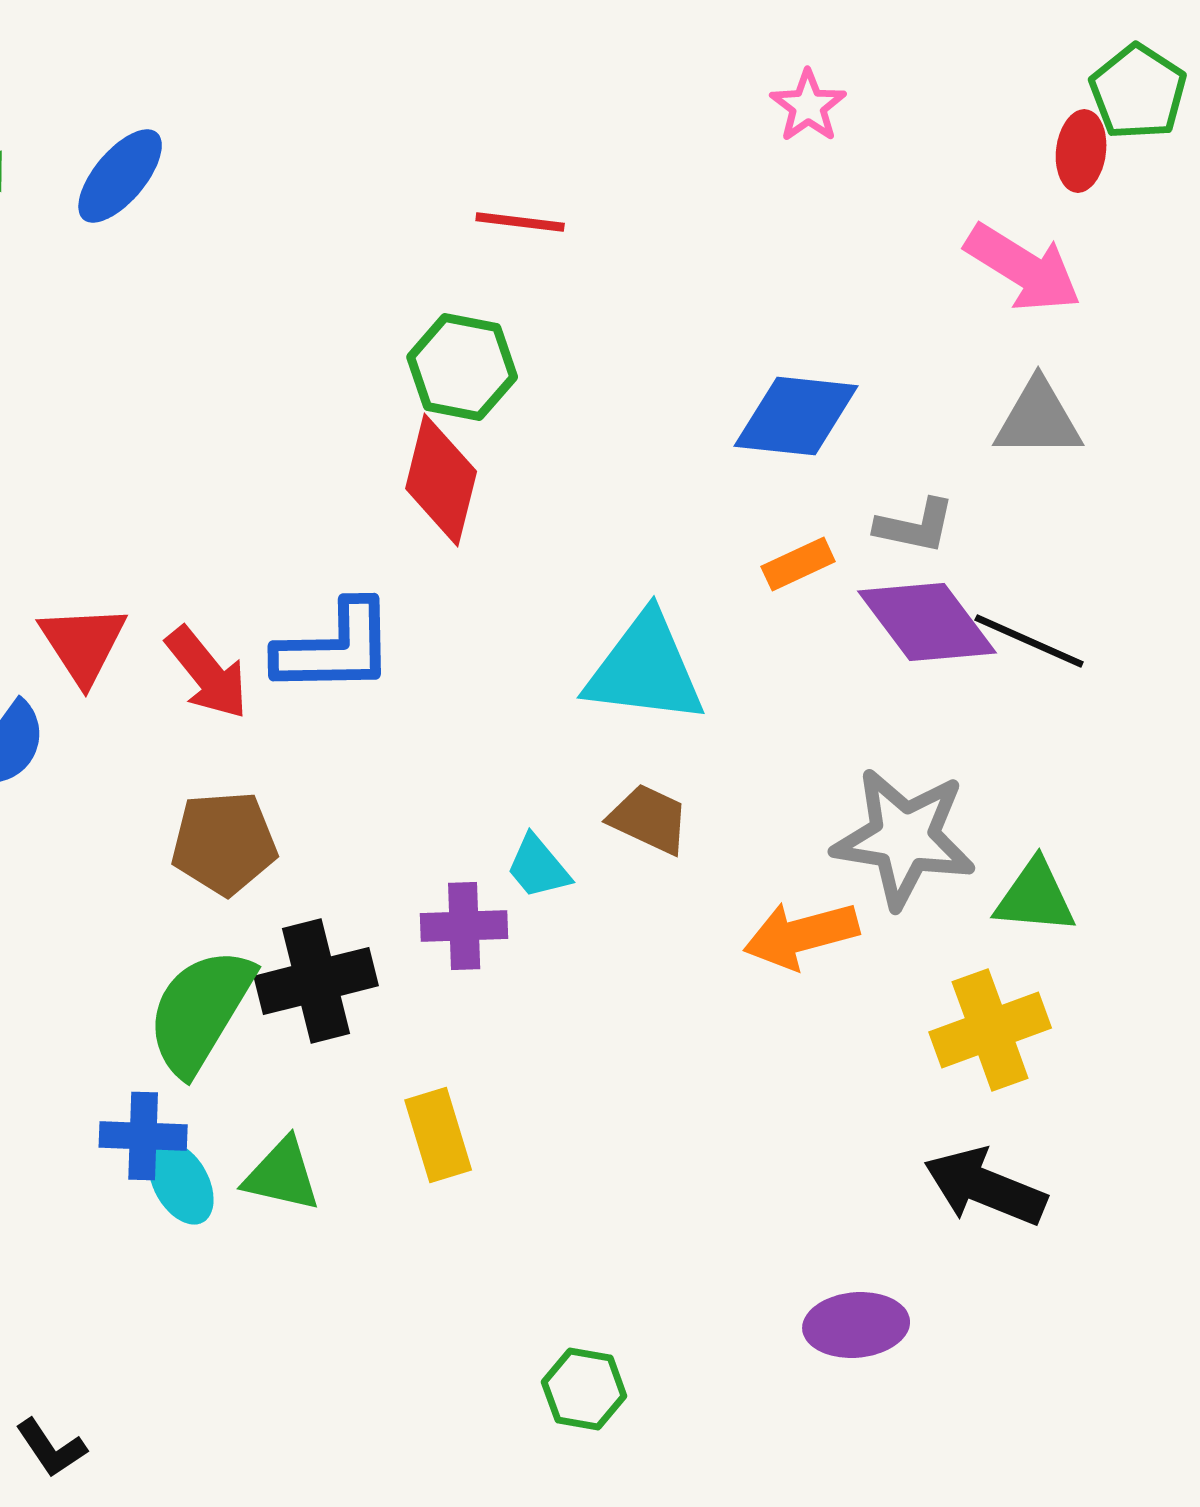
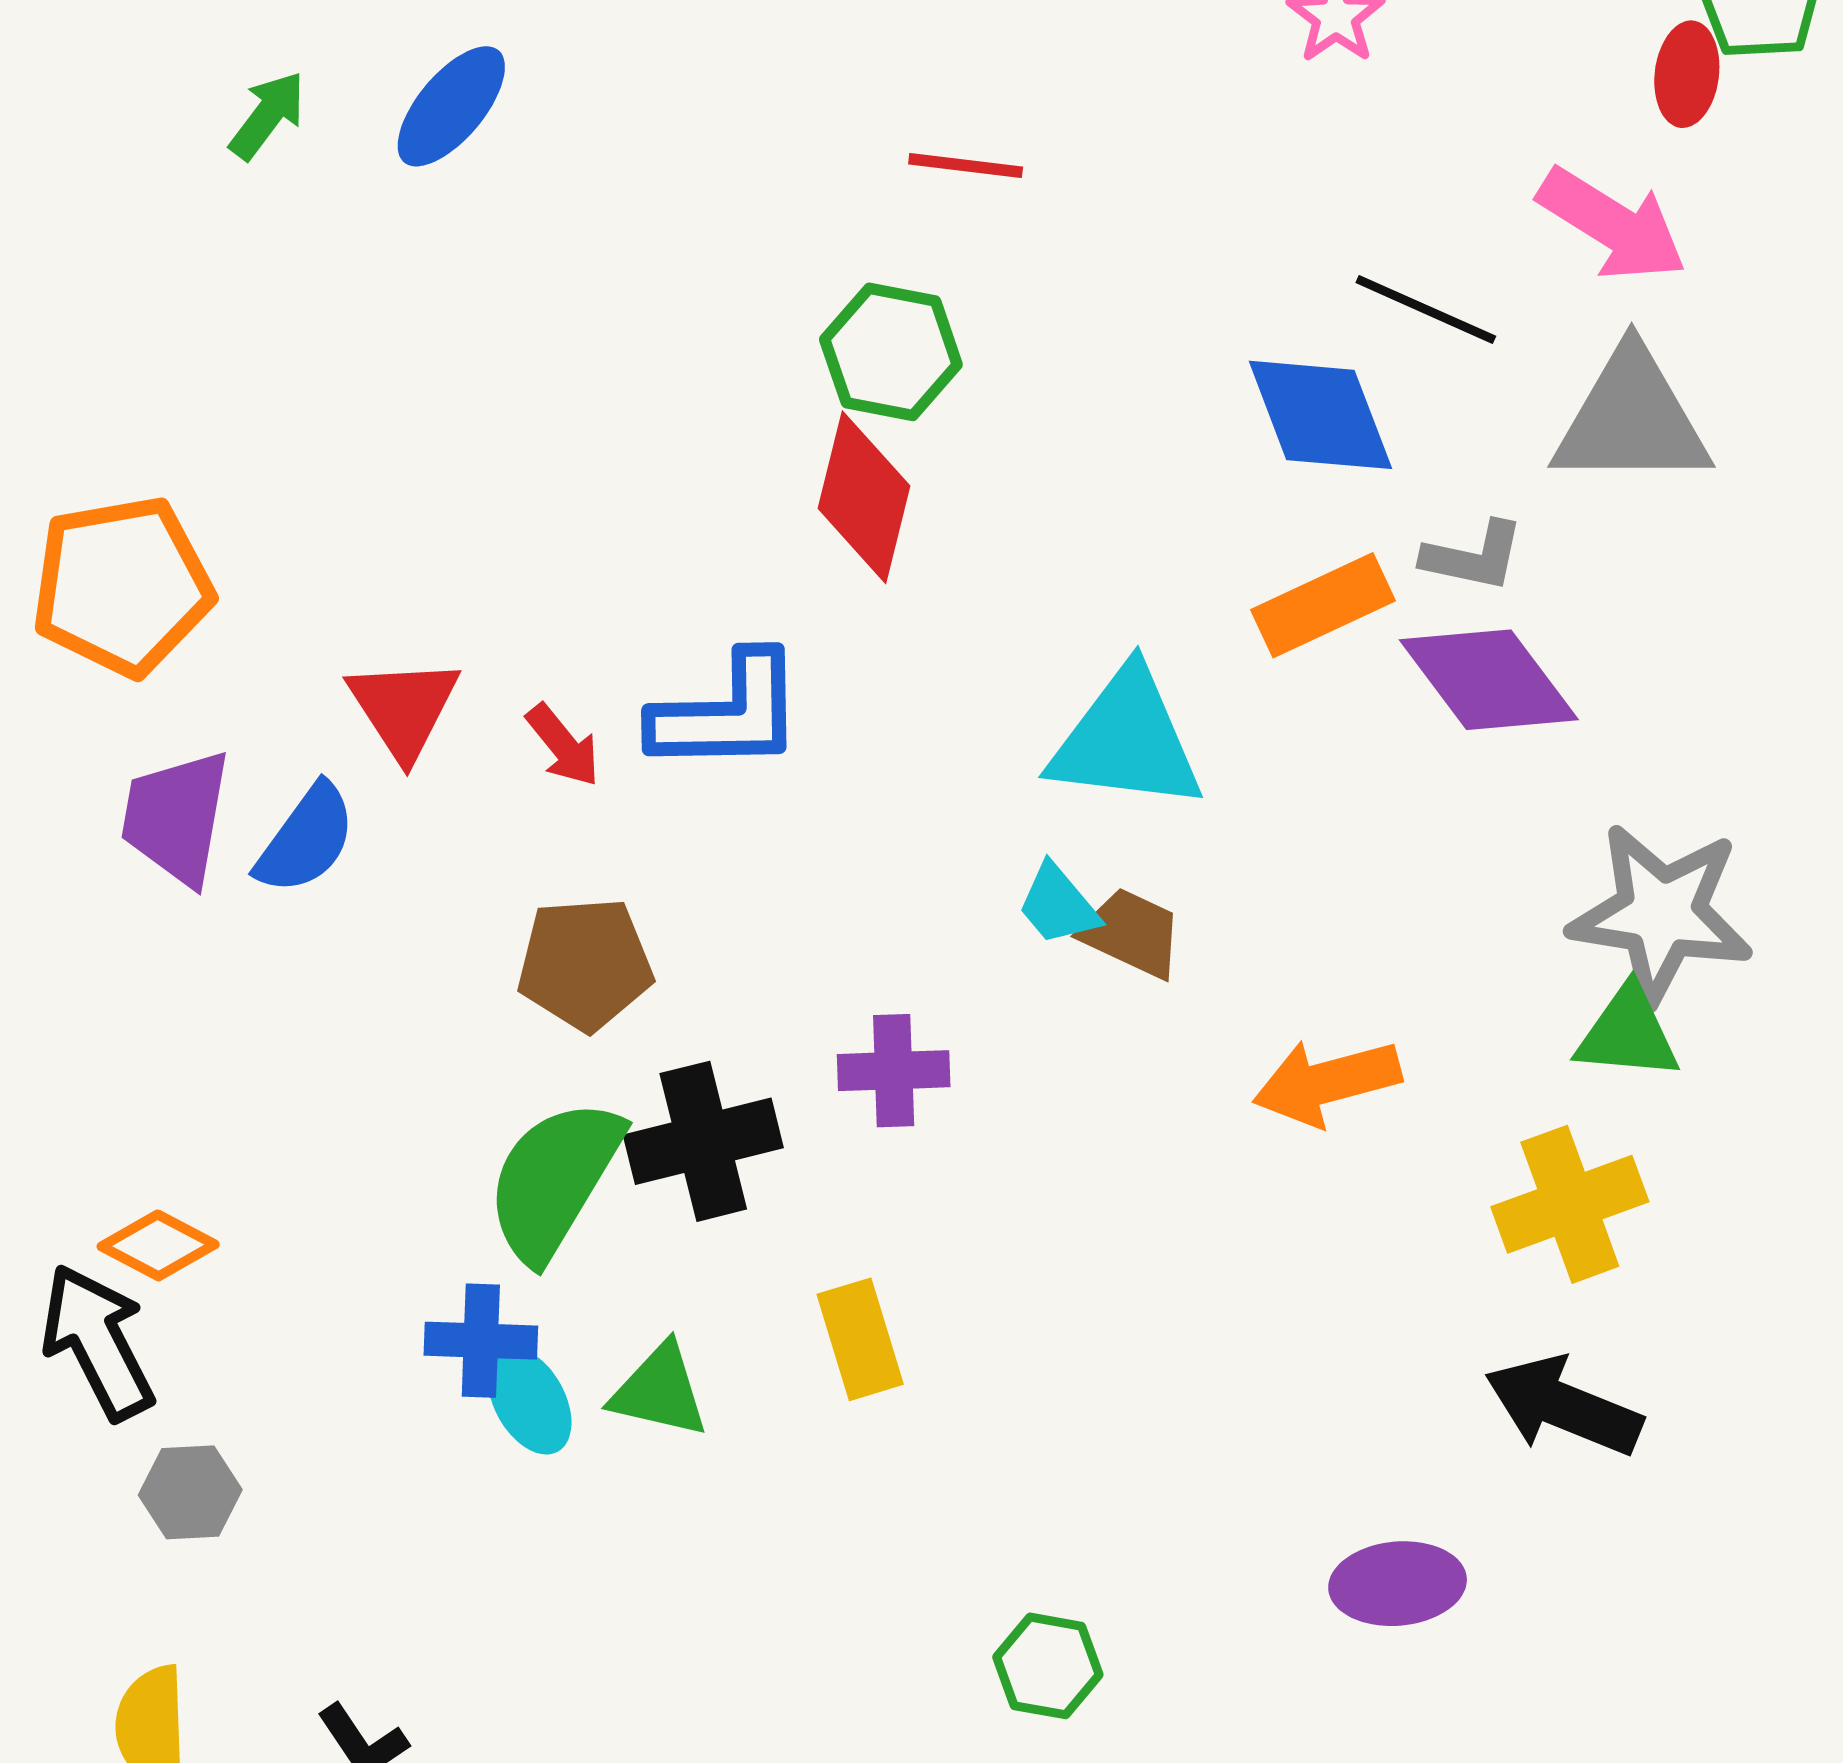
blue diamond: (796, 416) -> (1320, 415), turned 63
gray triangle: (1038, 419) -> (1632, 419), size x1.4
orange rectangle: (798, 564) -> (1323, 605), size x1.5
black line: (1029, 641) -> (1426, 309), moved
red arrow: (207, 673) -> (563, 745), size x0.7
gray star: (904, 838) -> (1661, 914), moved
cyan trapezoid: (538, 867) -> (1058, 905), moved

